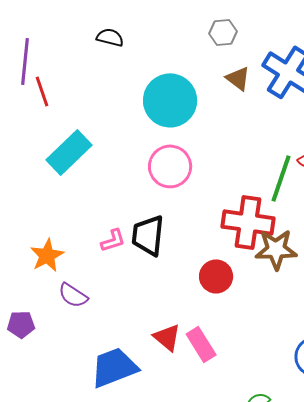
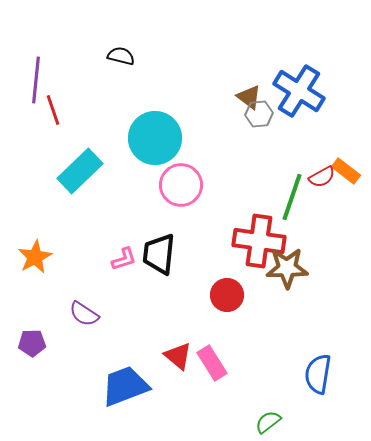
gray hexagon: (223, 32) -> (259, 114), moved
cyan circle: (170, 100) -> (155, 138), moved
orange star: (47, 255) -> (35, 257), moved

